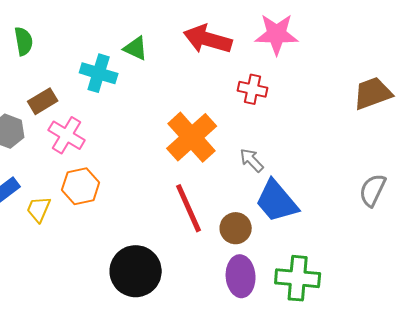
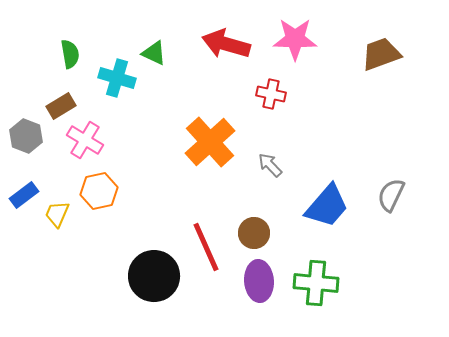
green semicircle: (24, 41) -> (70, 54), moved
brown trapezoid: (373, 93) -> (381, 54), moved
blue trapezoid: (277, 201) -> (327, 206), moved, turned -99
red line: (189, 208) -> (206, 247), moved

